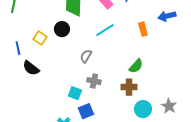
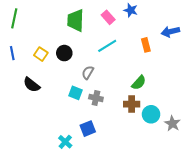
black circle: (62, 29) -> (64, 53), moved
blue line: (18, 48) -> (12, 53), moved
cyan square: (75, 93) -> (76, 93), moved
cyan circle: (143, 109) -> (151, 114), moved

